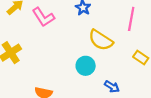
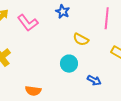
yellow semicircle: (101, 40) -> (81, 39), size x0.7

